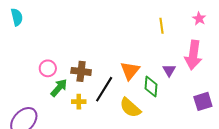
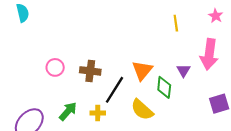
green arrow: (59, 88) -> (68, 111), moved
yellow cross: (79, 102) -> (98, 113), moved

